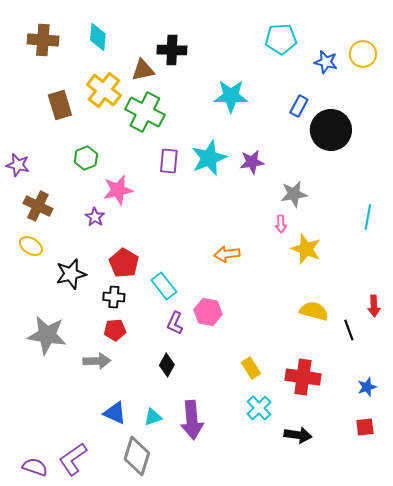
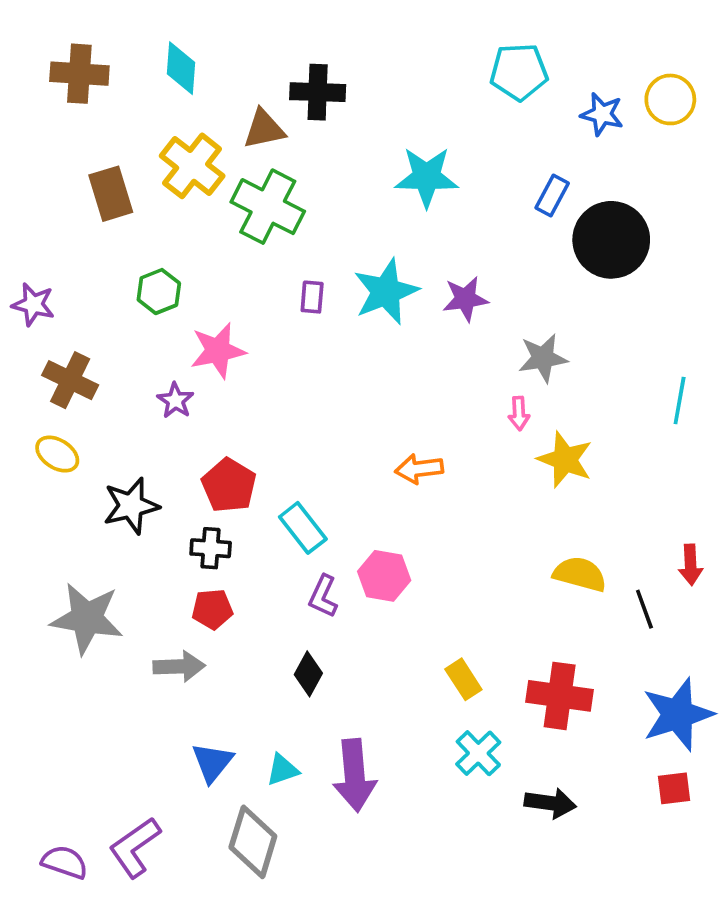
purple rectangle: (169, 161) -> (312, 297), size x0.7
blue star: (367, 387) -> (678, 714), size x2.0
blue triangle: (115, 413) -> (212, 762), turned 45

